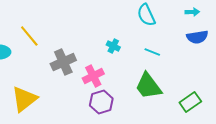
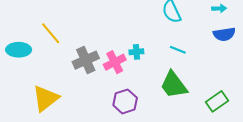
cyan cross: (113, 46) -> (136, 52), moved, turned -32
pink cross: (93, 76) -> (115, 62), moved

